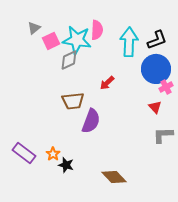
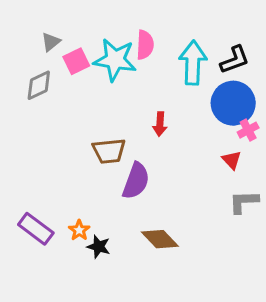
gray diamond: (69, 60) -> (39, 85), moved
red arrow: (107, 83) -> (160, 124), turned -42
brown diamond: (114, 177) -> (160, 239), moved

